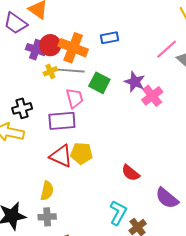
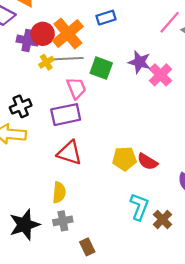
orange cross: (73, 48) -> (68, 33), turned 36
yellow pentagon: (81, 153) -> (124, 159), moved

